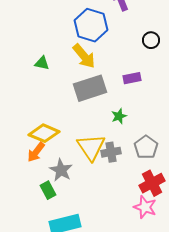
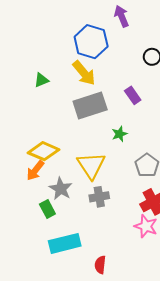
green triangle: (42, 63) -> (41, 80), turned -35
purple rectangle: (132, 78) -> (133, 95), turned 66
gray cross: (111, 152) -> (99, 197), moved

